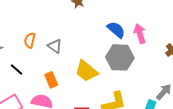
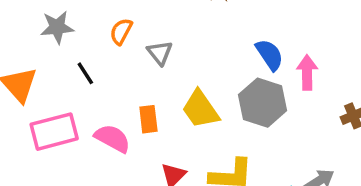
orange rectangle: (51, 80) -> (148, 119), moved

